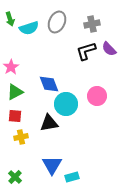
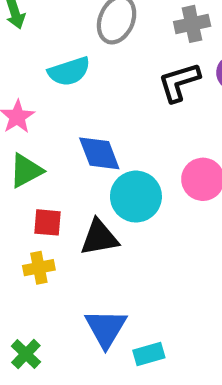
cyan semicircle: (29, 28) -> (69, 71), moved
red square: (15, 116) -> (48, 222), moved

